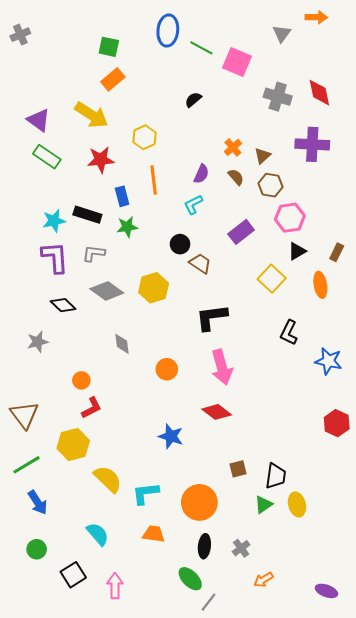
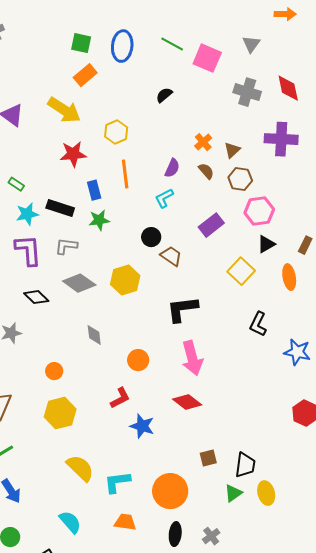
blue ellipse: (168, 31) -> (122, 46), moved
gray triangle: (282, 34) -> (251, 44), moved
green rectangle: (47, 157) -> (16, 184), moved, size x0.6
red L-shape: (92, 408) -> (120, 398), moved
yellow hexagon: (73, 444) -> (60, 413), moved

